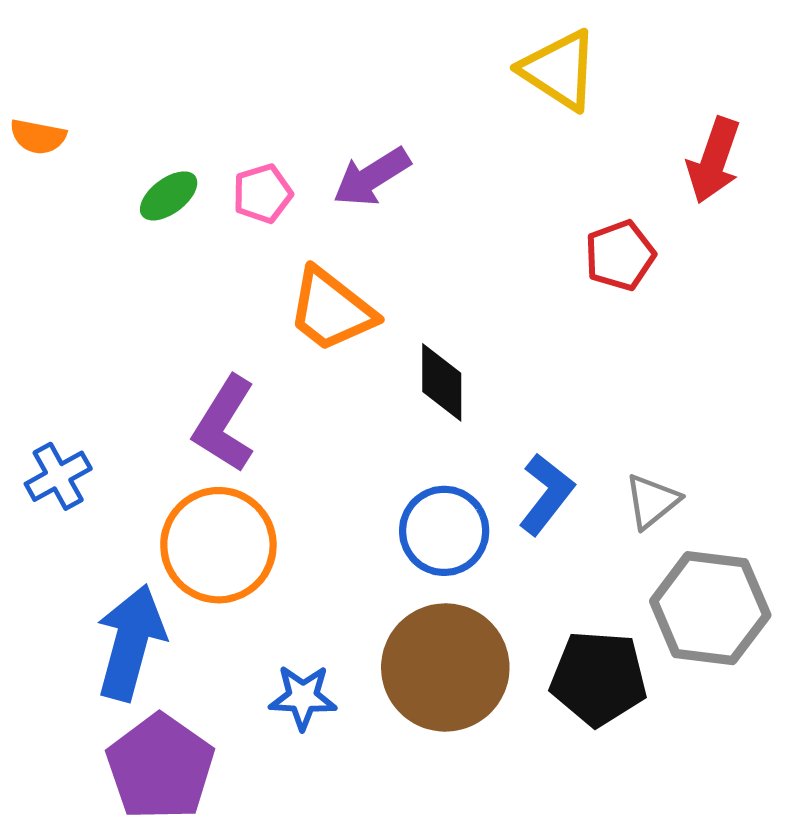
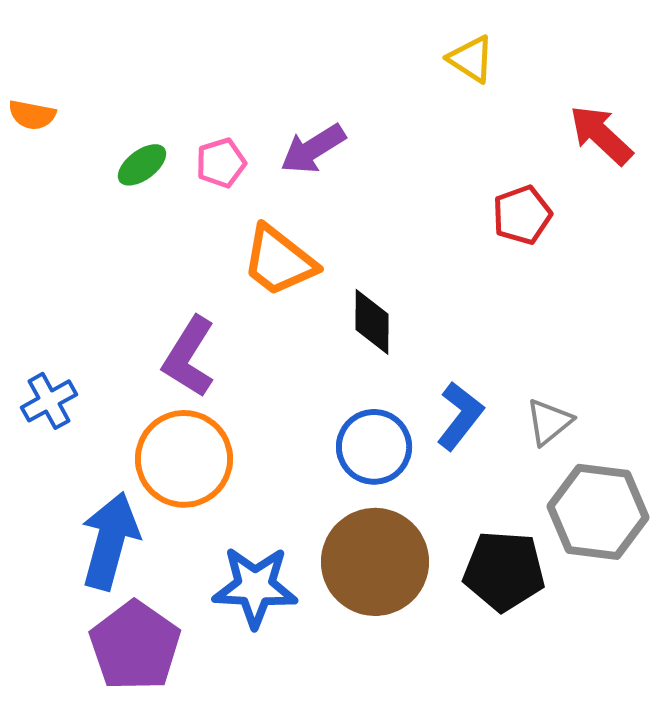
yellow triangle: (559, 70) -> (471, 59), size x0.7
red arrow: (714, 160) -> (601, 135), turned 114
blue star: (303, 697) -> (255, 587), size x1.5

